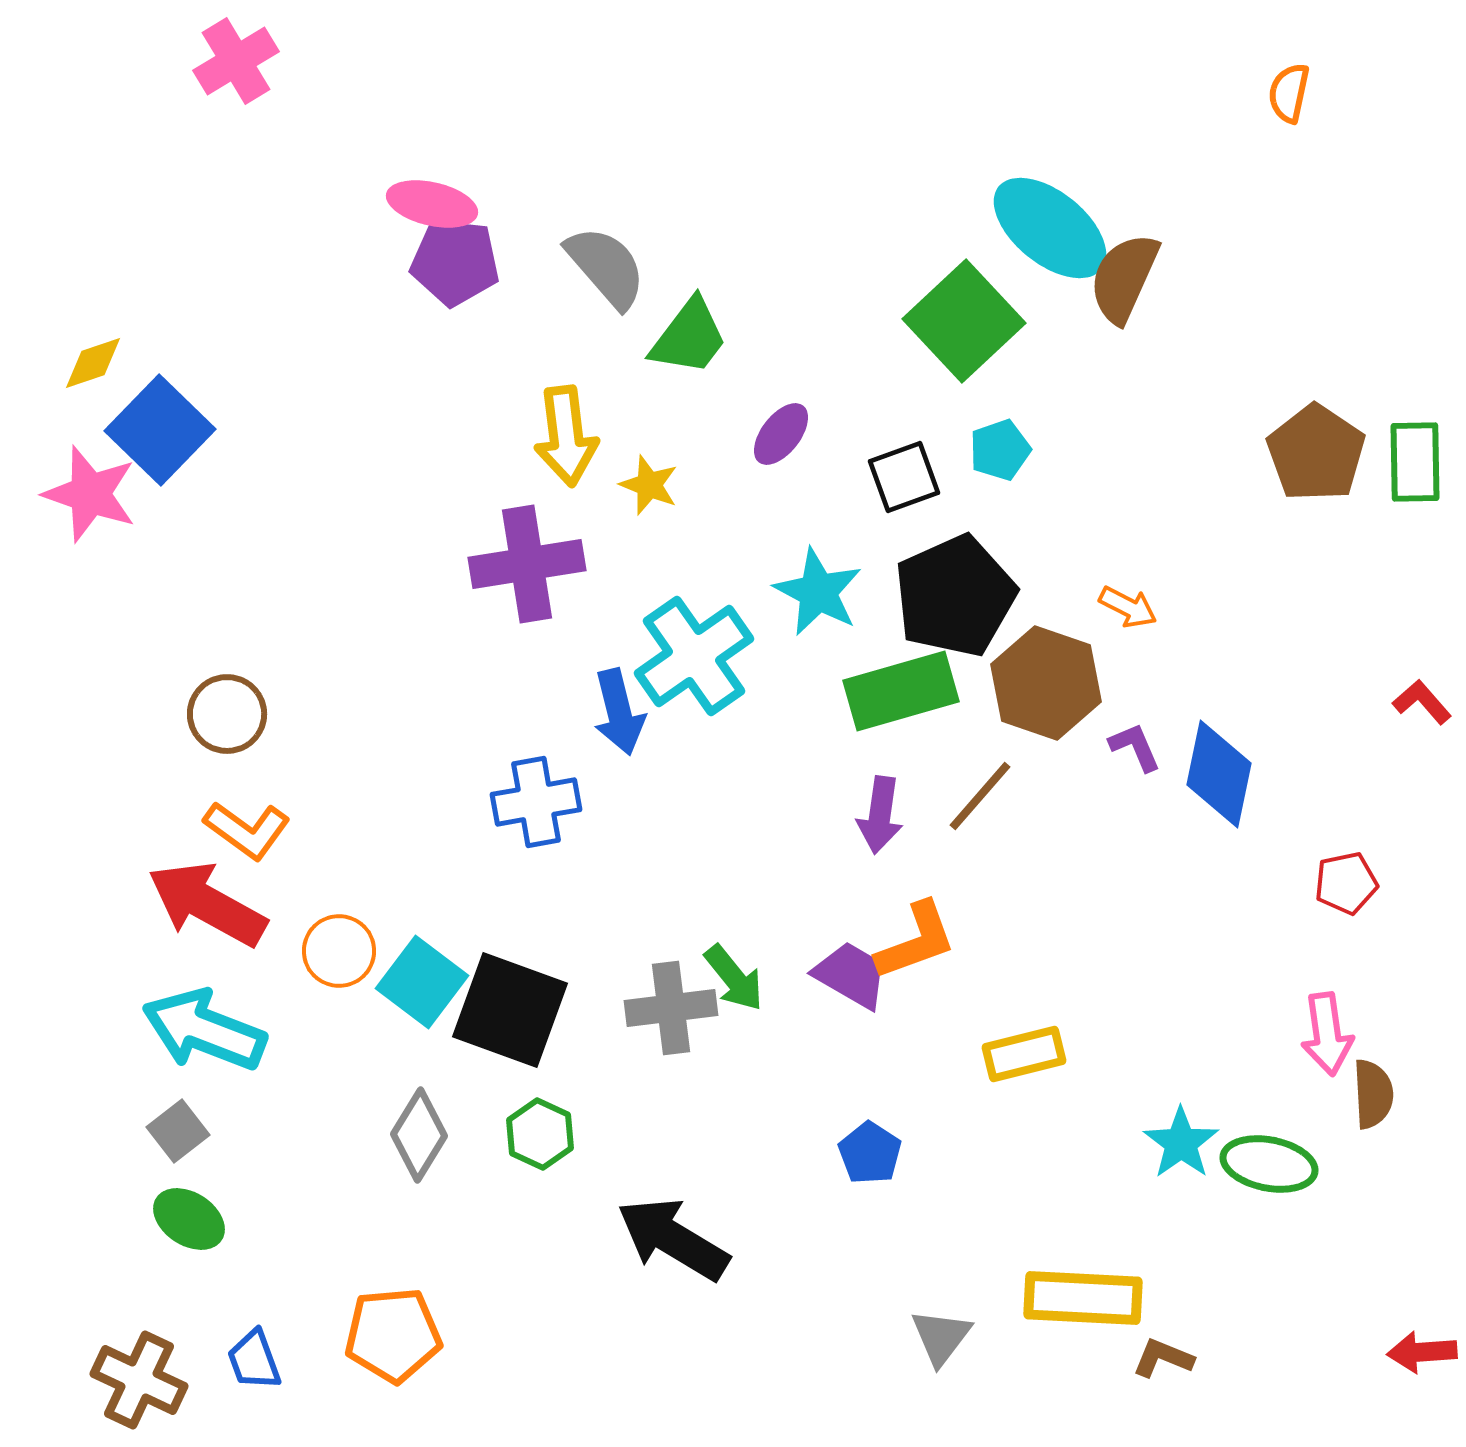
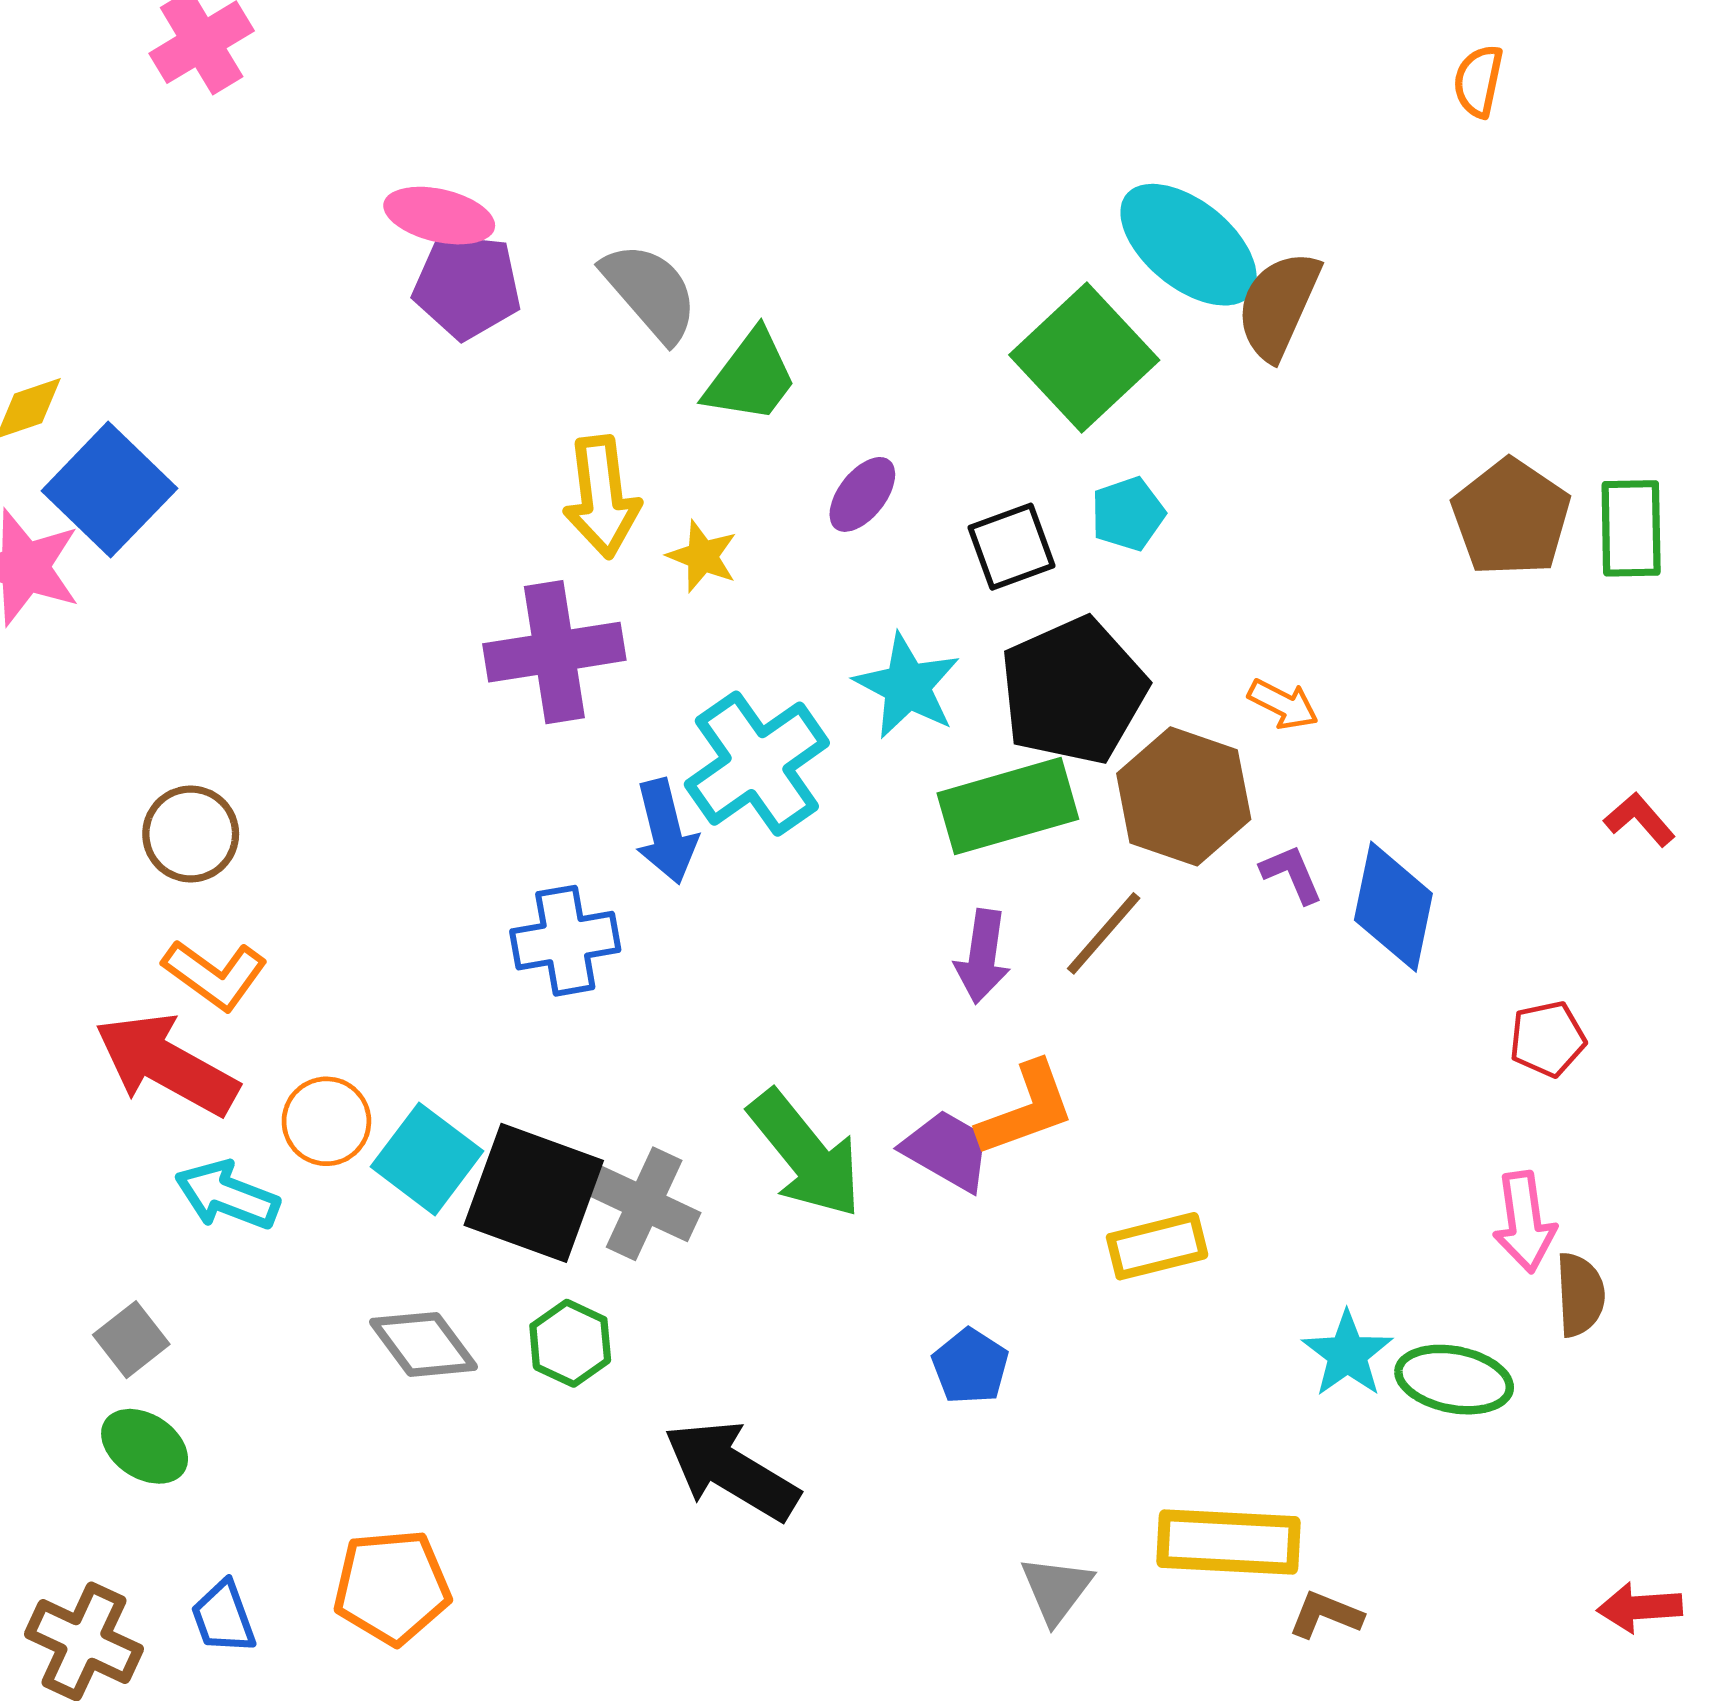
green arrow: (734, 978) -> (805, 1154), size x1.6
gray cross: (671, 1008) -> (644, 1204), moved, turned 32
cyan arrow: (204, 1030) -> (227, 1195), moved, size x0.7
gray diamond: (419, 1135) -> (423, 1344), turned -68

